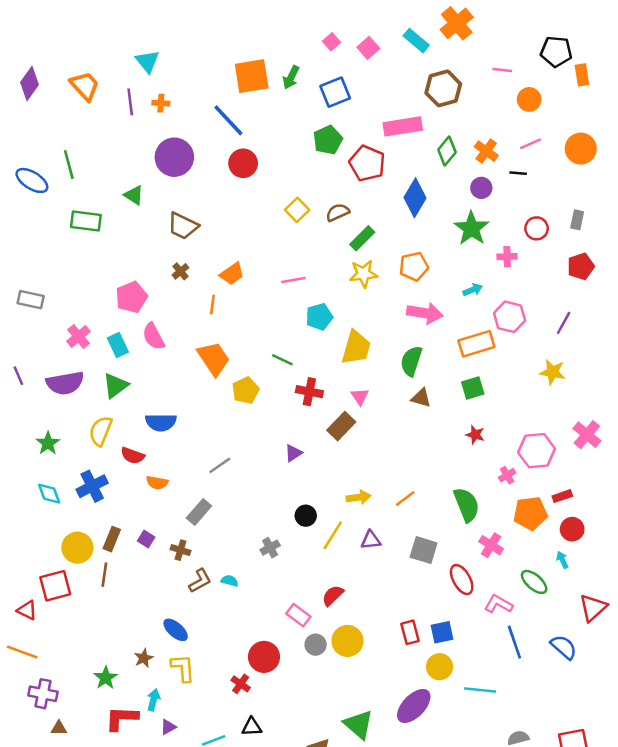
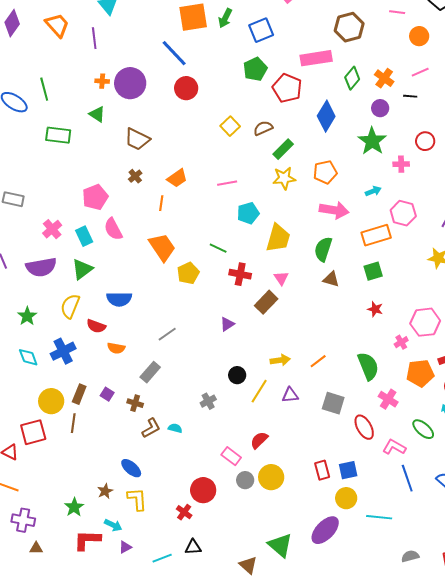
orange cross: (161, 103) -> (102, 81), moved
cyan arrow: (153, 700) -> (113, 525), turned 102

